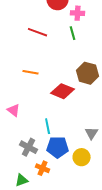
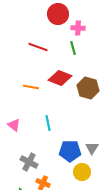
red diamond: (63, 91) -> (60, 78), moved
cyan line: (48, 126) -> (48, 123), moved
blue pentagon: (58, 147) -> (70, 151), moved

